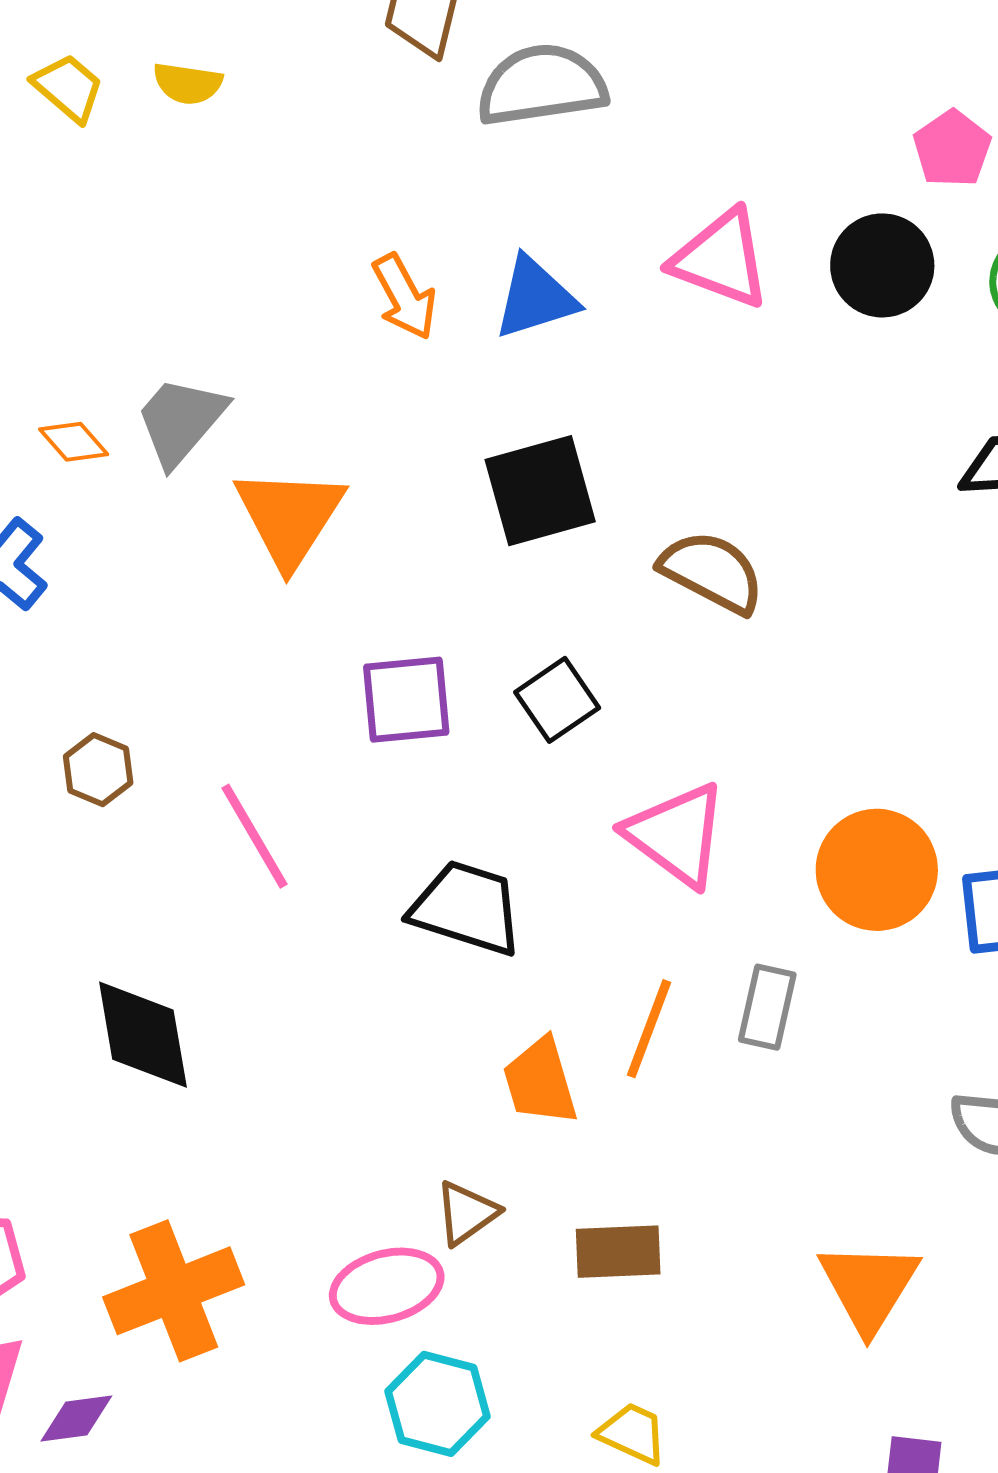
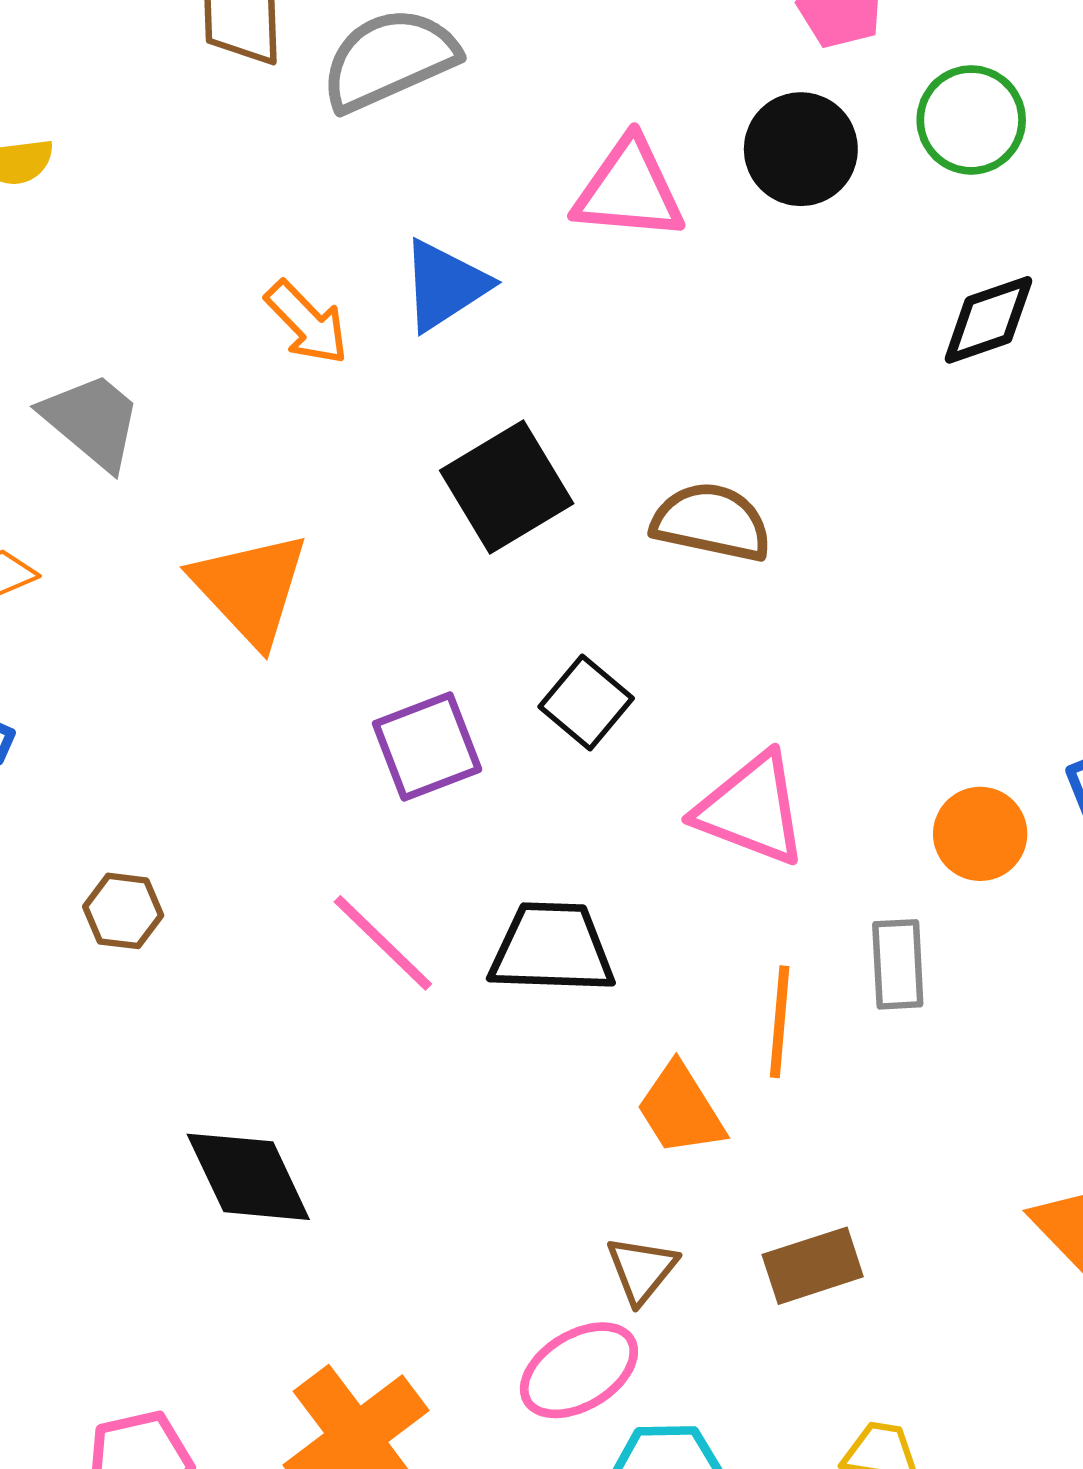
gray trapezoid: (181, 421) -> (92, 421), moved, turned 105
pink line: (255, 836) -> (383, 943), moved
orange circle: (877, 870) -> (980, 834), moved, size x0.7

